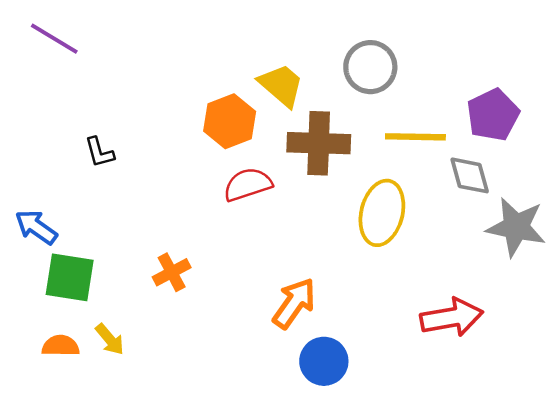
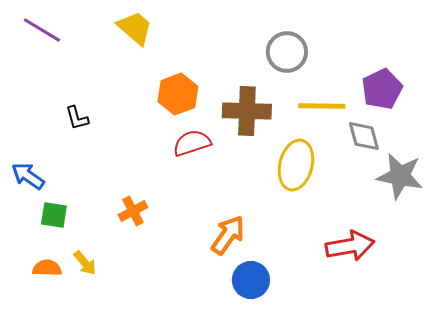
yellow trapezoid: (281, 85) -> (135, 28), moved
green square: (70, 277) -> (54, 215), size x0.7

